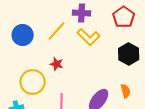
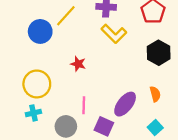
yellow line: (57, 31) -> (66, 16), moved
yellow circle: (33, 82) -> (37, 84), moved

